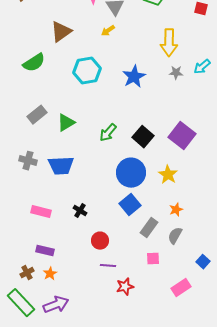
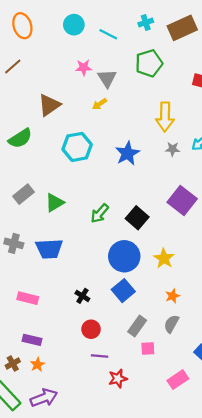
purple square: (182, 136) -> (182, 201), moved
black cross: (80, 211) -> (82, 296), moved
gray rectangle: (149, 228) -> (137, 326), moved

